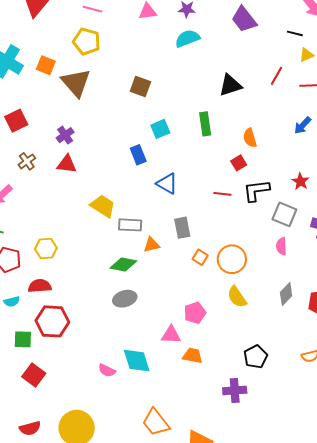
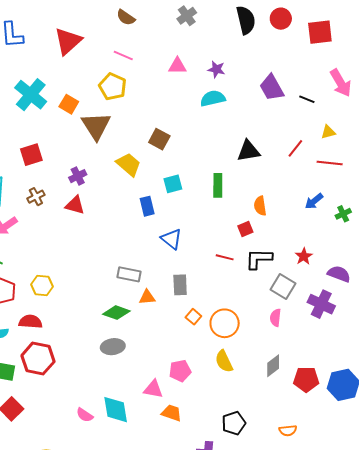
black line: (295, 33) -> (307, 99), moved
yellow trapezoid: (103, 206) -> (129, 164), moved

